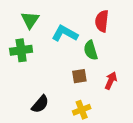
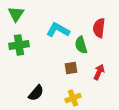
green triangle: (30, 20) -> (16, 14), moved
red semicircle: (102, 21) -> (99, 28), moved

